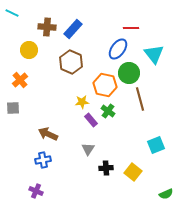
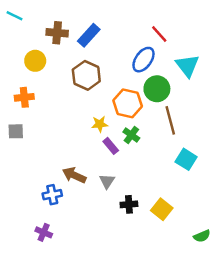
red line: (131, 28) -> (159, 34), turned 49
orange cross: (20, 80) -> (24, 97), turned 35
brown arrow: (48, 134) -> (74, 175), moved
cyan square: (156, 145) -> (186, 159), moved, turned -36

